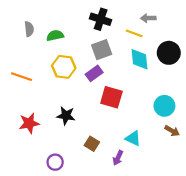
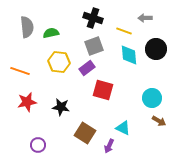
gray arrow: (148, 18) -> (145, 18), moved
gray semicircle: (29, 29) -> (27, 27), size x1.5
red star: (29, 123) -> (27, 102), moved
brown square: (92, 144) -> (85, 133), size x1.5
purple circle: (55, 162) -> (38, 145), moved

